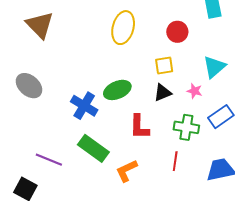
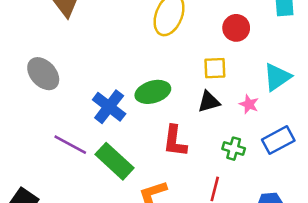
green cross: (186, 127) -> (234, 149), size x0.7
purple line: (49, 160) -> (70, 145), moved

